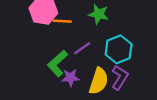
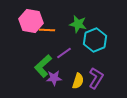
cyan hexagon: (119, 49) -> (95, 40), moved
yellow semicircle: (99, 81) -> (78, 81), size x0.7

